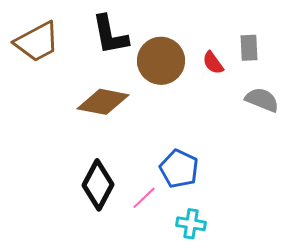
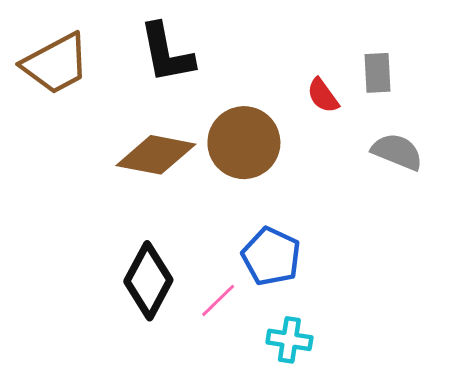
brown circle: (161, 61) -> (244, 143), moved

